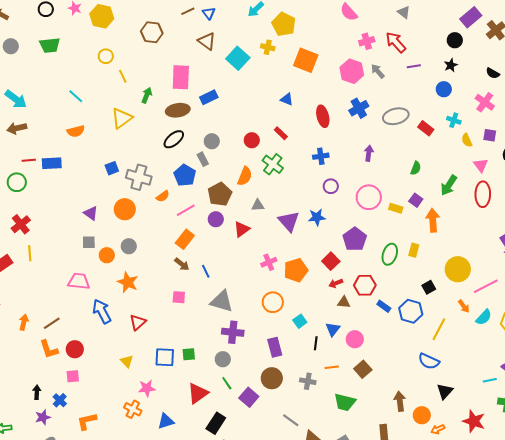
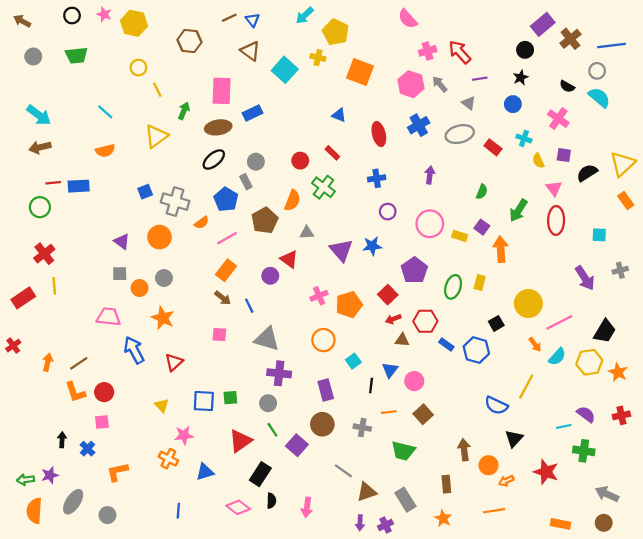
gray triangle: (404, 12) -> (469, 103), moved
purple circle: (216, 219) -> (270, 276), moved
red triangle: (242, 229) -> (289, 259), turned -48
yellow line: (439, 329) -> (526, 387), moved
purple star: (43, 417) -> (50, 475), moved

